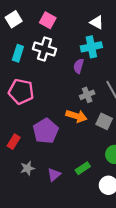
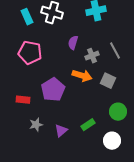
cyan rectangle: (18, 53) -> (27, 17), turned -42
purple semicircle: (79, 66) -> (73, 43), moved
red rectangle: (14, 142) -> (23, 100), turned 64

